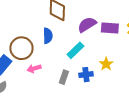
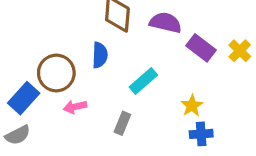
purple semicircle: (87, 25) -> (166, 23), moved, turned 42
purple rectangle: (110, 28) -> (201, 48), turned 30
blue cross: (86, 75) -> (201, 134), moved

